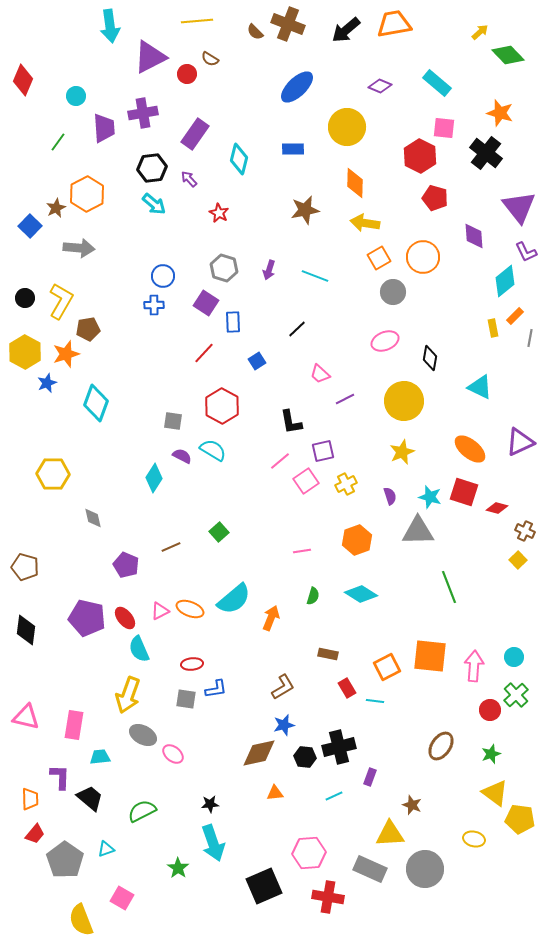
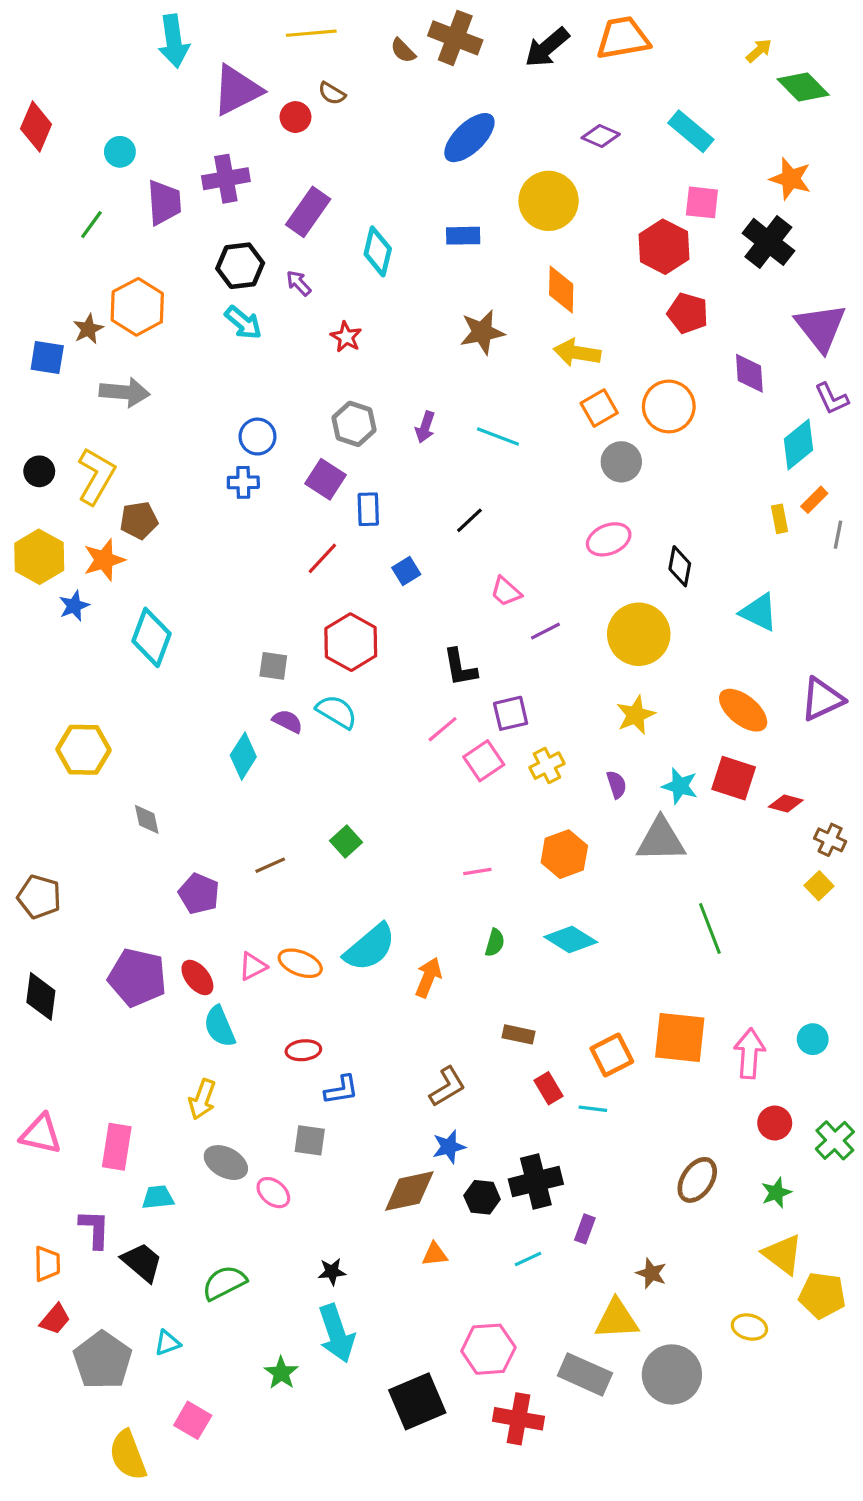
blue square: (30, 226) -> (47, 357), turned -35
yellow arrow: (128, 695) -> (202, 1099), size x0.7
green cross: (516, 695) -> (835, 1140), moved
gray square: (186, 699) -> (310, 1140), moved

